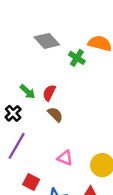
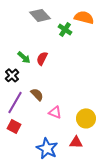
brown semicircle: (55, 114) -> (37, 94), moved
red square: (31, 182) -> (14, 126), moved

